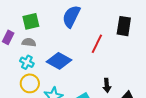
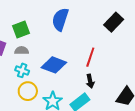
black rectangle: (124, 26) -> (114, 22), turned 42
red line: (97, 44) -> (90, 57), moved
black arrow: (107, 85) -> (90, 81), moved

